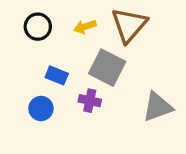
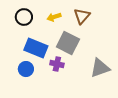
brown triangle: (129, 25) -> (82, 16), size x0.7
blue rectangle: (57, 75) -> (36, 48), size x1.6

